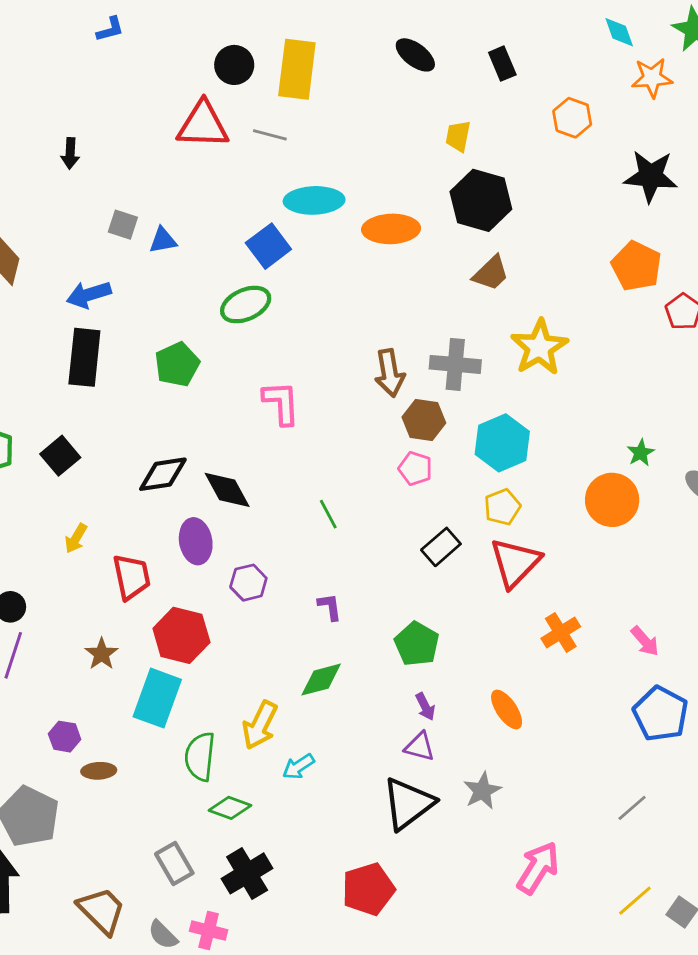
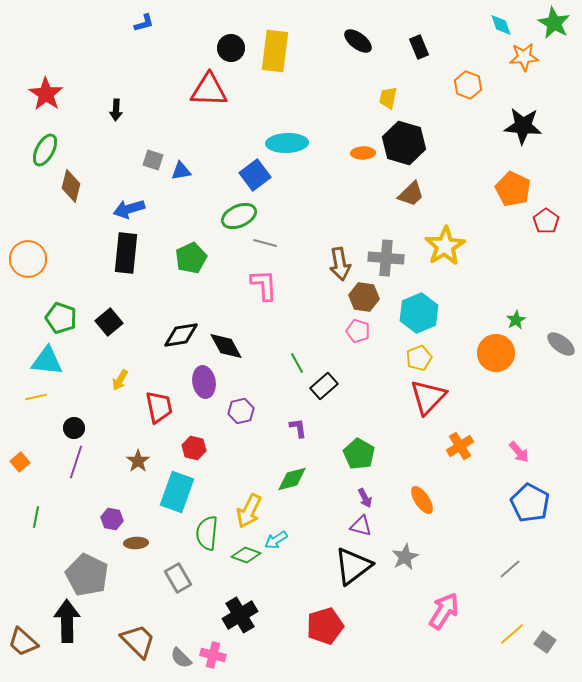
gray line: (270, 135) -> (265, 243), moved
orange ellipse: (391, 229) -> (363, 153), moved, size x0.6
black rectangle: (441, 547) -> (324, 386), moved
red hexagon: (181, 635) -> (194, 448), size x0.6
green diamond: (230, 808) -> (246, 555), moved
gray rectangle: (174, 864) -> (178, 578), moved

